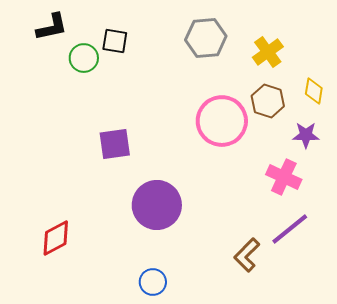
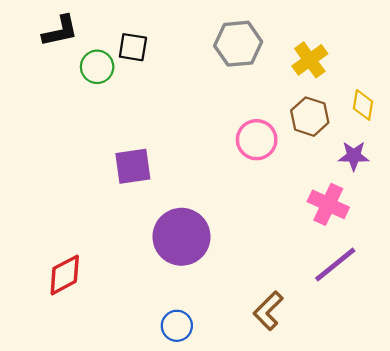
pink circle: (222, 121) -> (257, 140), size x0.7
brown L-shape: (247, 255) -> (268, 311), moved

